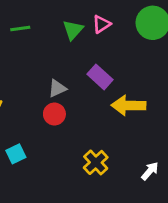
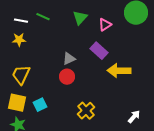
pink triangle: (101, 24) -> (105, 25), moved
green line: (20, 29) -> (43, 17), turned 32
yellow cross: (96, 162) -> (86, 111), moved

